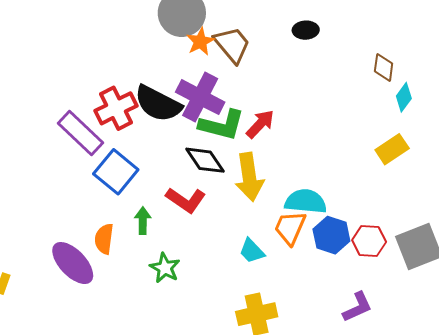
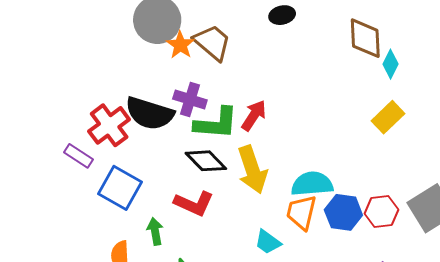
brown diamond: (384, 67) -> (365, 38), size x1.5
purple cross: (200, 97) -> (190, 99), size x0.7
purple rectangle: (81, 133) -> (78, 156), size x0.6

